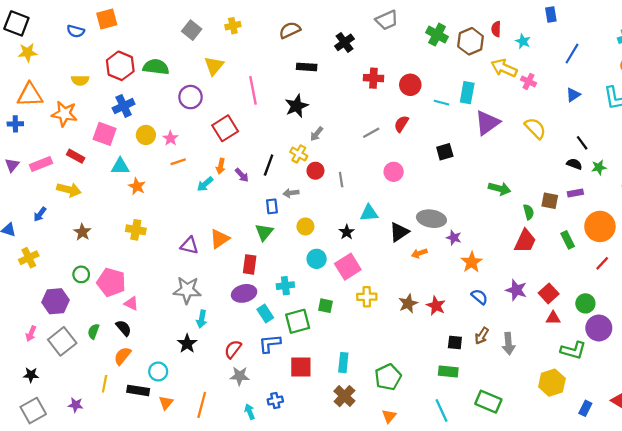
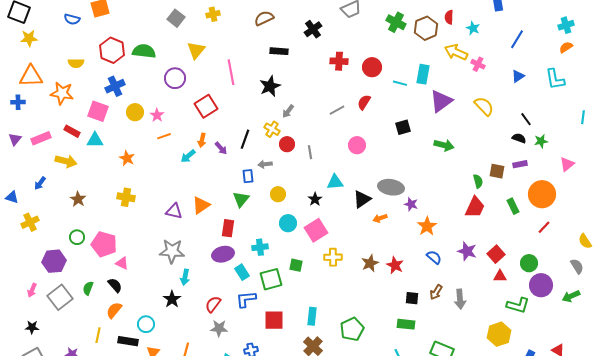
cyan triangle: (120, 166) -> (95, 140), moved
green arrow: (500, 189) -> (444, 145), moved

